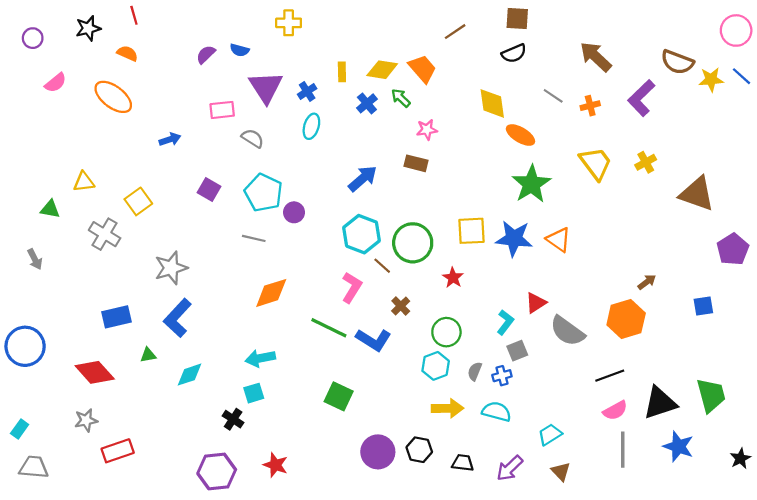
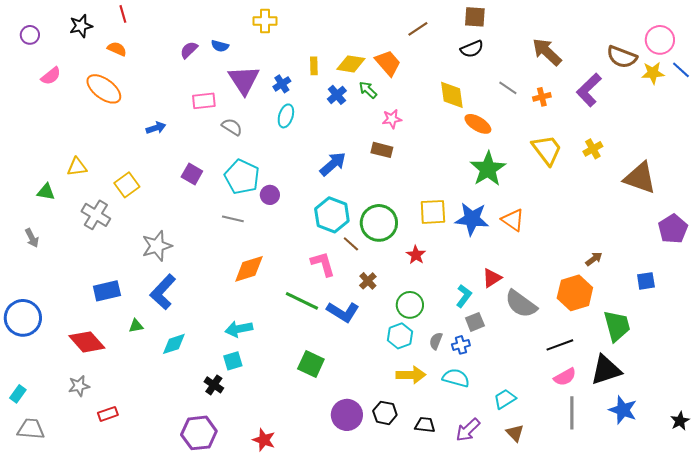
pink circle: (736, 30) -> (660, 40), moved
pink L-shape: (352, 287) -> (323, 264), turned -48
green trapezoid: (711, 395) -> (617, 326), moved
red rectangle: (118, 451) -> (108, 414), size x0.7
red star: (275, 465) -> (264, 440), moved

